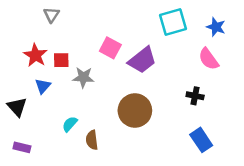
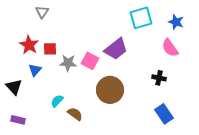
pink square: (110, 48) -> (90, 61), moved
brown semicircle: (92, 140) -> (75, 114), turned 133

